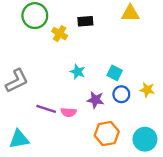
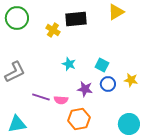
yellow triangle: (130, 13) -> (116, 12), turned -30
green circle: (35, 16) -> (17, 18), moved
black rectangle: (85, 21) -> (76, 19), size x1.5
orange hexagon: (107, 134) -> (79, 119), moved

